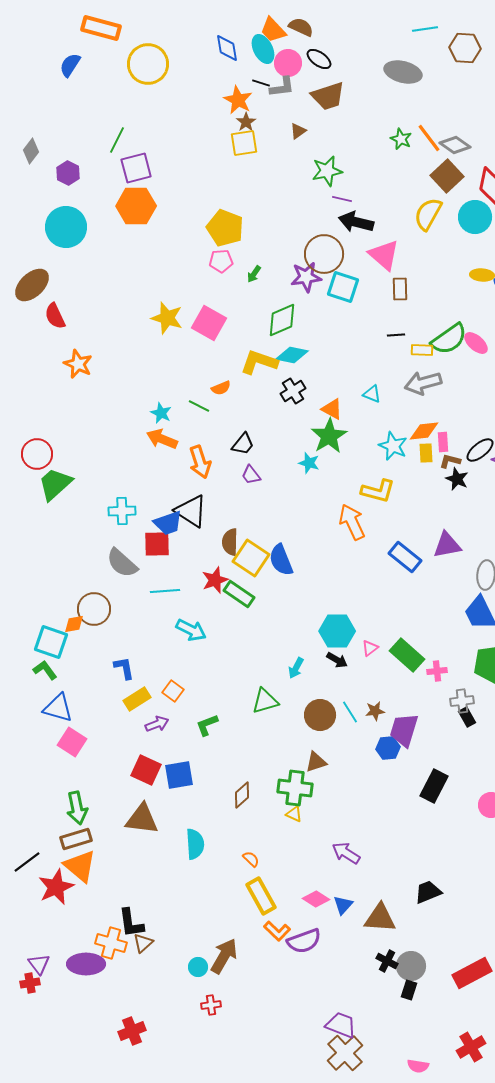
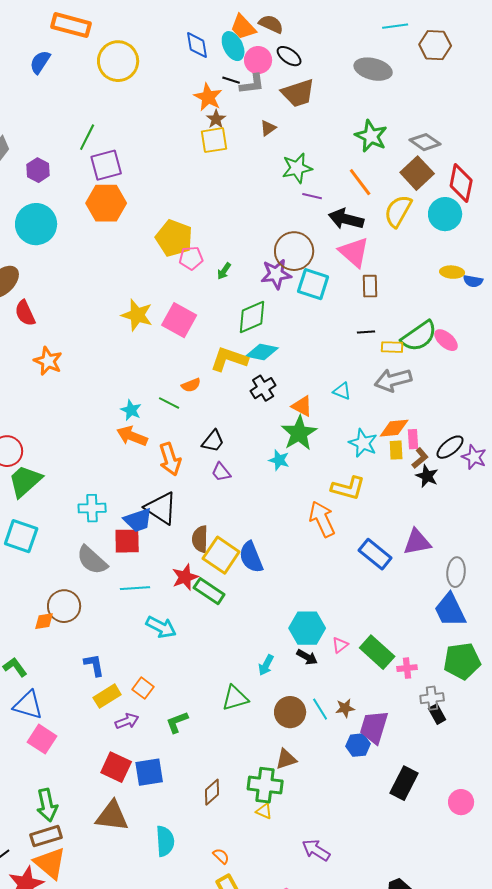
orange line: (429, 138) -> (360, 182), moved
green star: (401, 139) -> (371, 136), size x1.5
black arrow: (356, 222) -> (346, 219), moved
yellow pentagon: (225, 228) -> (174, 238), moved
brown L-shape: (450, 461) -> (420, 458), turned 125
cyan square: (51, 642) -> (21, 536), moved

